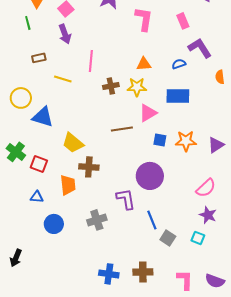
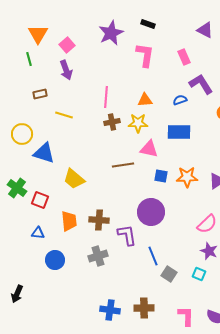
pink line: (91, 61) -> (106, 97), moved
pink triangle: (148, 113) -> (149, 149), turned 42
brown cross: (89, 167) -> (99, 220), moved

